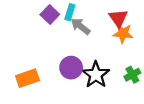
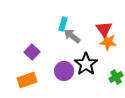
purple square: (50, 15) -> (32, 52), moved
black star: (96, 75) -> (86, 64), moved

